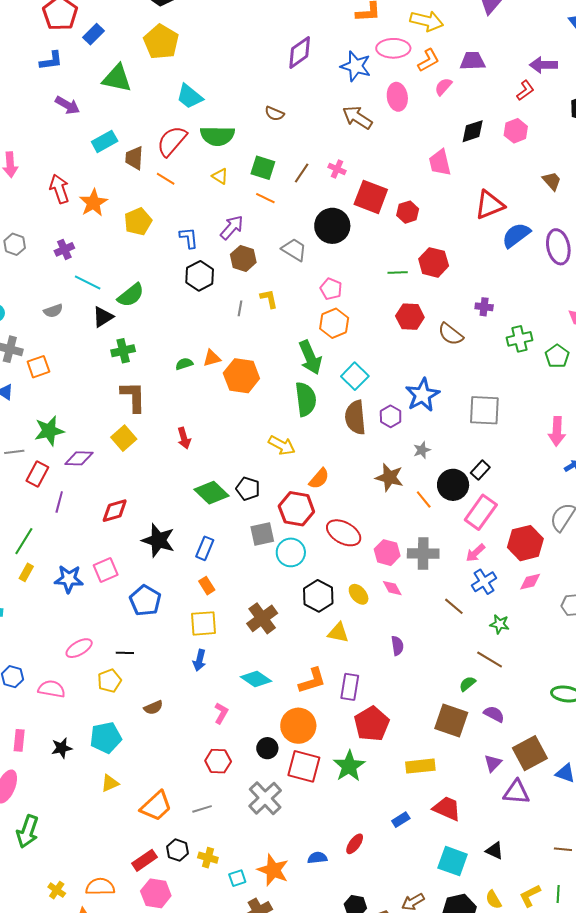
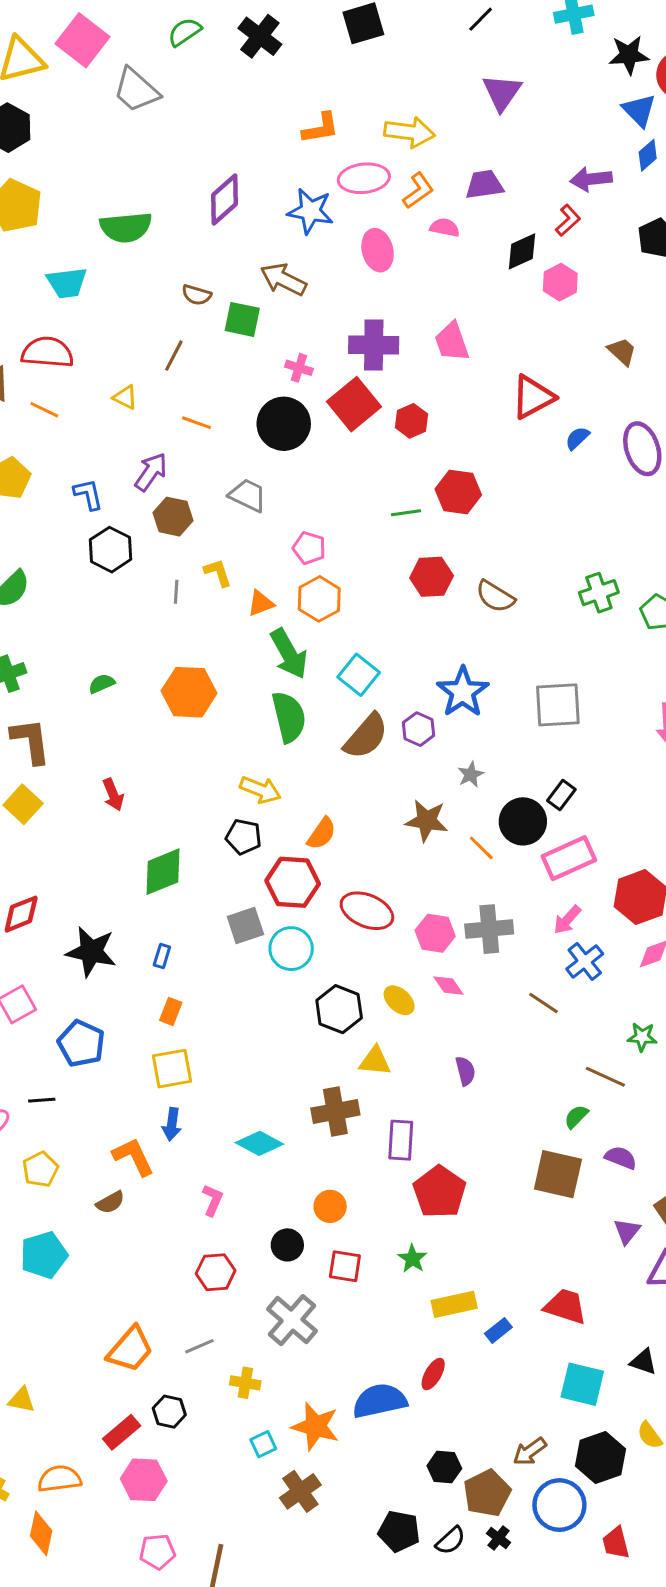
pink semicircle: (443, 87) -> (445, 228), turned 66
cyan trapezoid: (190, 96) -> (67, 283), turned -40
brown arrow: (357, 118) -> (283, 279), moved
black diamond: (473, 131) -> (522, 251), moved
green semicircle: (217, 136) -> (126, 227), moved
red semicircle: (172, 141) -> (47, 352), turned 60
green square: (263, 168) -> (242, 319), moved
brown line: (302, 173) -> (174, 356), moved
red square: (371, 197) -> (354, 404), turned 36
black circle: (332, 226) -> (284, 424), moved
blue semicircle: (516, 235) -> (577, 438), size x0.6
purple cross: (484, 307) -> (374, 345), moved, size x1.8
orange triangle: (212, 358) -> (261, 603), moved
brown semicircle: (355, 417) -> (366, 736), turned -128
black pentagon: (248, 489) -> (243, 837), moved
green diamond: (212, 493) -> (163, 872), turned -60
pink rectangle: (481, 512) -> (569, 858), turned 36
blue rectangle: (205, 548) -> (162, 956), size x0.7
orange rectangle: (207, 586) -> (171, 1011), turned 60
brown cross: (262, 618) -> (335, 1112), moved, turned 32
green star: (500, 624) -> (642, 1037), moved
black line: (125, 653) -> (42, 1100), moved
orange L-shape: (312, 681) -> (133, 1157), moved, turned -92
orange circle: (298, 726) -> (330, 1206), size x0.6
red square: (304, 766) -> (345, 1266), size x0.7
green star: (349, 766) -> (412, 1259), size x0.6
yellow rectangle: (420, 766) -> (454, 1304), moved
yellow triangle: (110, 783) -> (22, 1400), moved, turned 42
yellow cross: (208, 858) -> (245, 1383), moved
blue semicircle: (317, 858) -> (380, 1401), size x1.8

